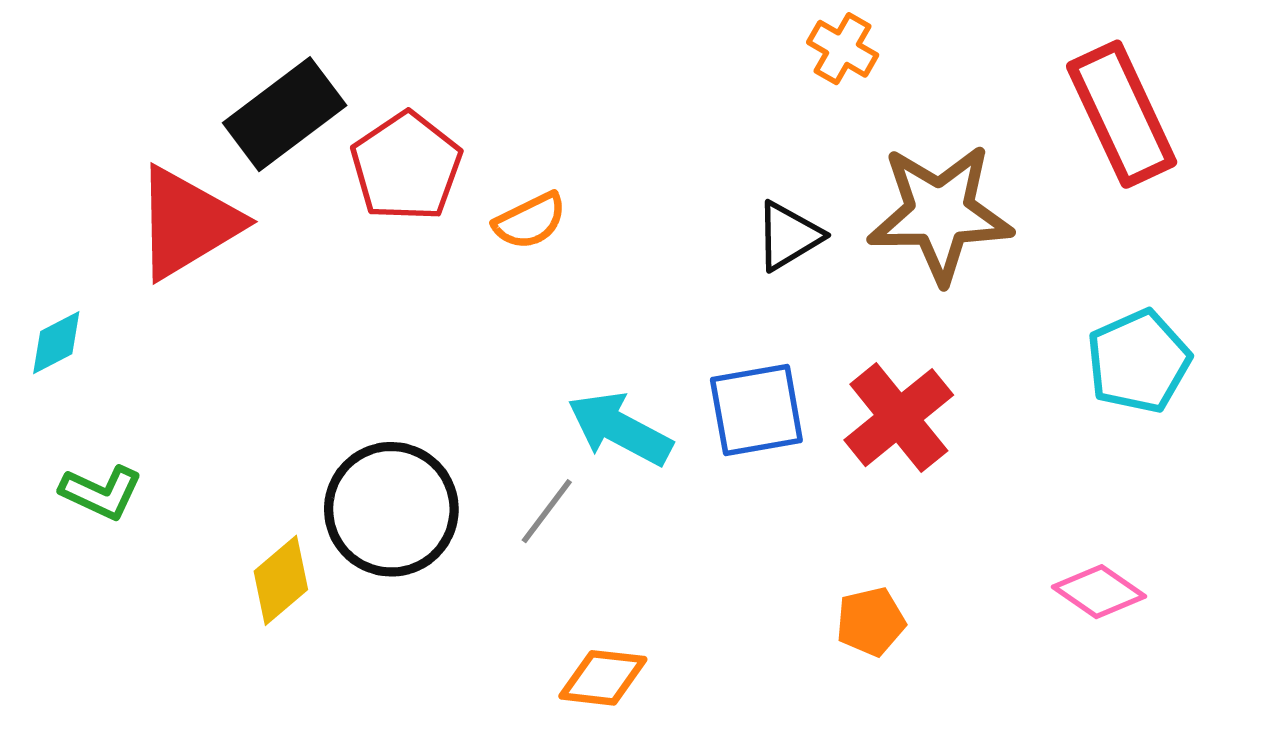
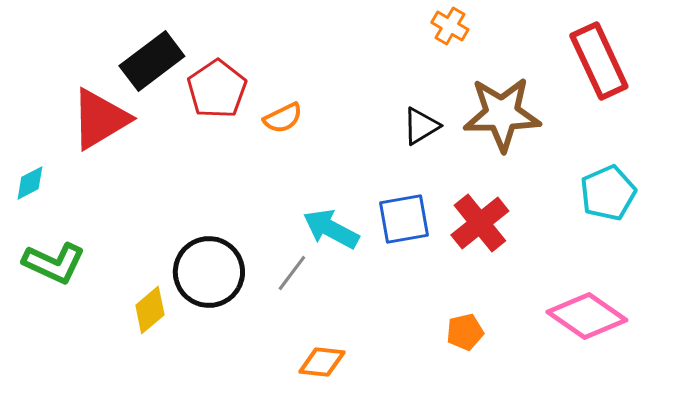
green L-shape: (101, 492) -> (54, 263), size x1.4
pink diamond: (1099, 592) -> (587, 316), size x1.6

